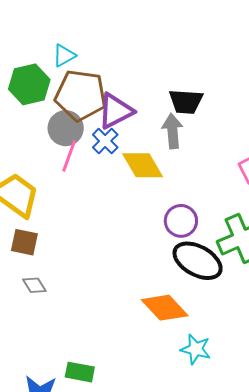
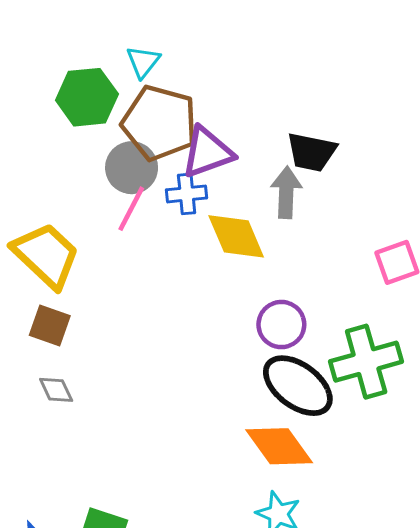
cyan triangle: (64, 55) -> (143, 62), turned -30
blue cross: (105, 141) -> (187, 194), turned 32
orange diamond: (165, 308) -> (279, 446), moved

